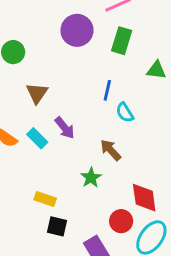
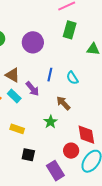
purple circle: (77, 30) -> (33, 42), moved
blue line: (107, 90) -> (50, 75), moved
brown triangle: (37, 93) -> (13, 75), moved, turned -35
yellow rectangle: (45, 199) -> (17, 129), moved

